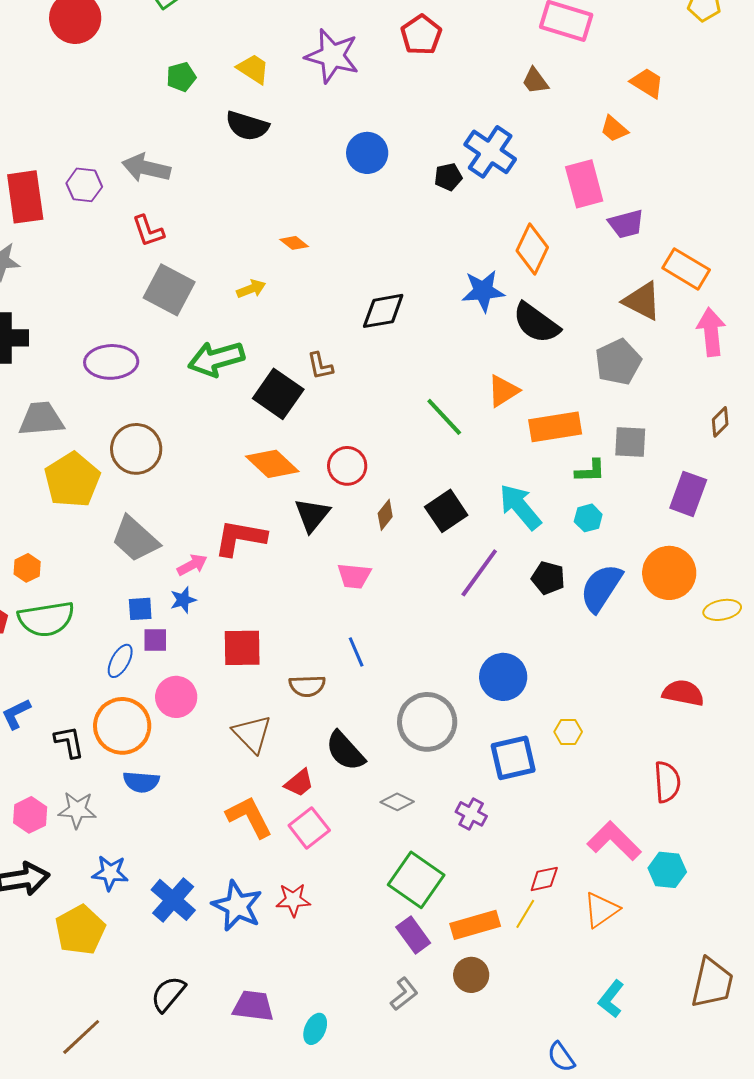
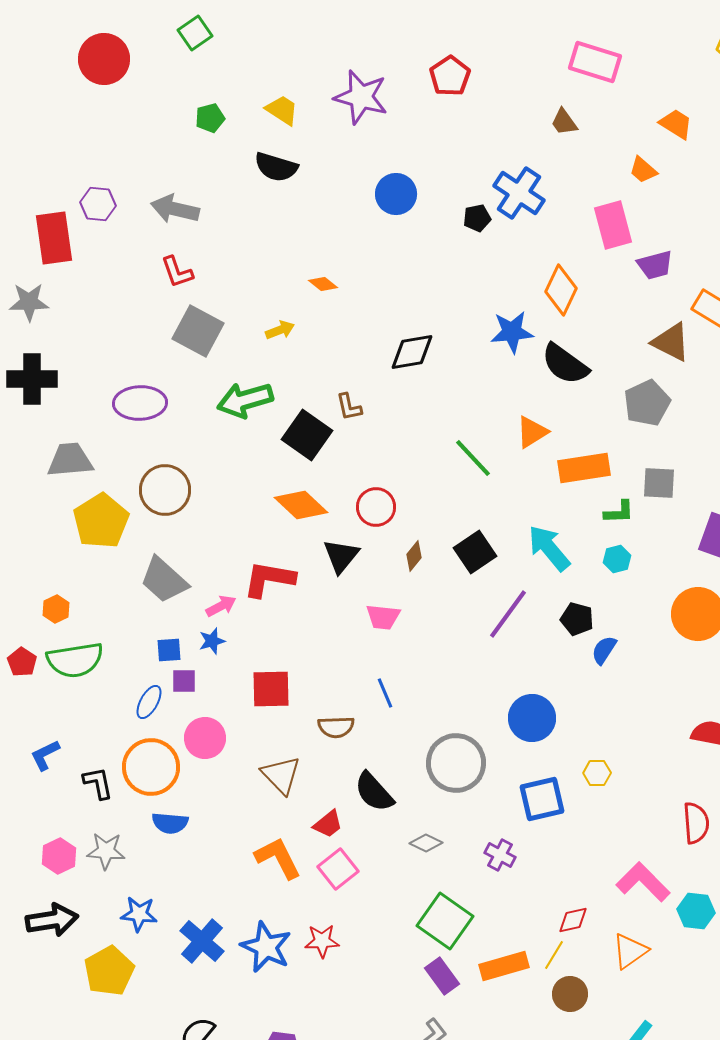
purple hexagon: (84, 185) -> (98, 204), moved
blue semicircle: (601, 588) -> (604, 650), moved, size x0.6
brown circle: (471, 975) -> (570, 994), moved

